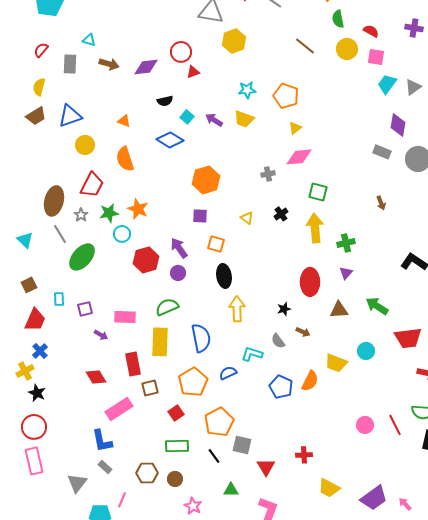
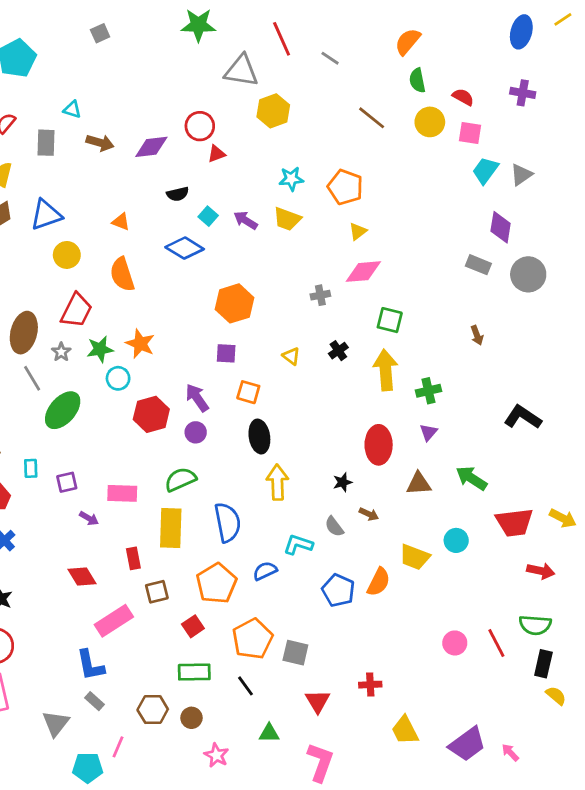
red rectangle: (133, 364) -> (133, 558), size x0.7
gray square: (242, 445) -> (295, 653), moved
yellow trapezoid: (329, 488) -> (405, 730), turned 35

